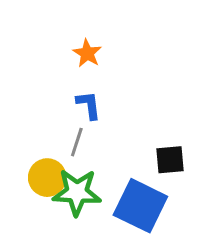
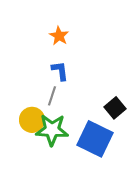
black square: (170, 160) -> (115, 108), turned -35

